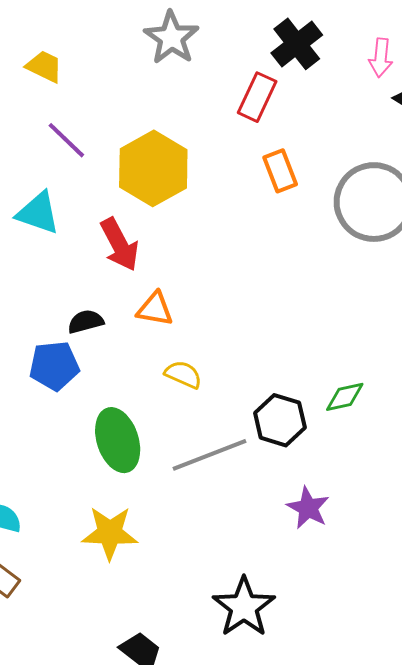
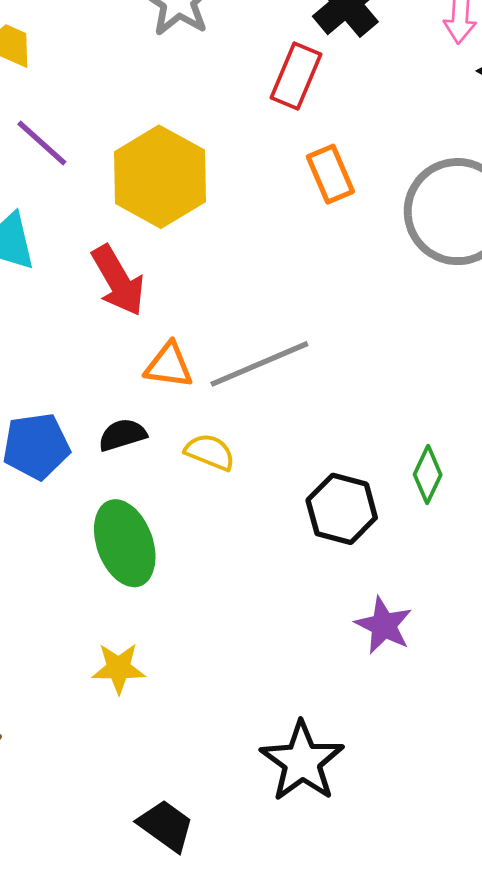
black semicircle: (86, 322) -> (122, 435), moved
green diamond: (345, 397) -> (428, 475), turned -51
gray line: (209, 455) -> (259, 364), moved
yellow star: (110, 533) -> (119, 668), size x0.7

